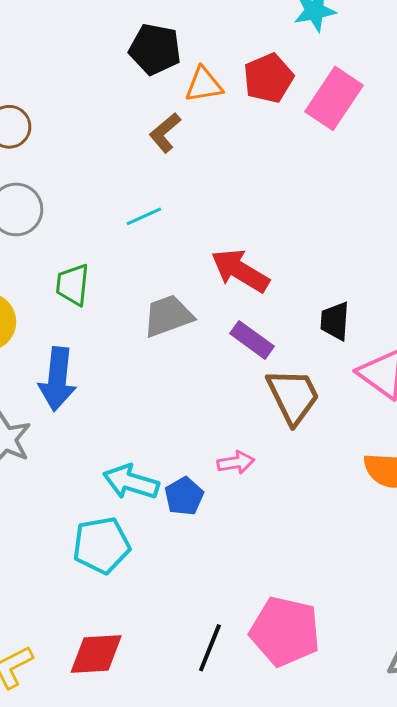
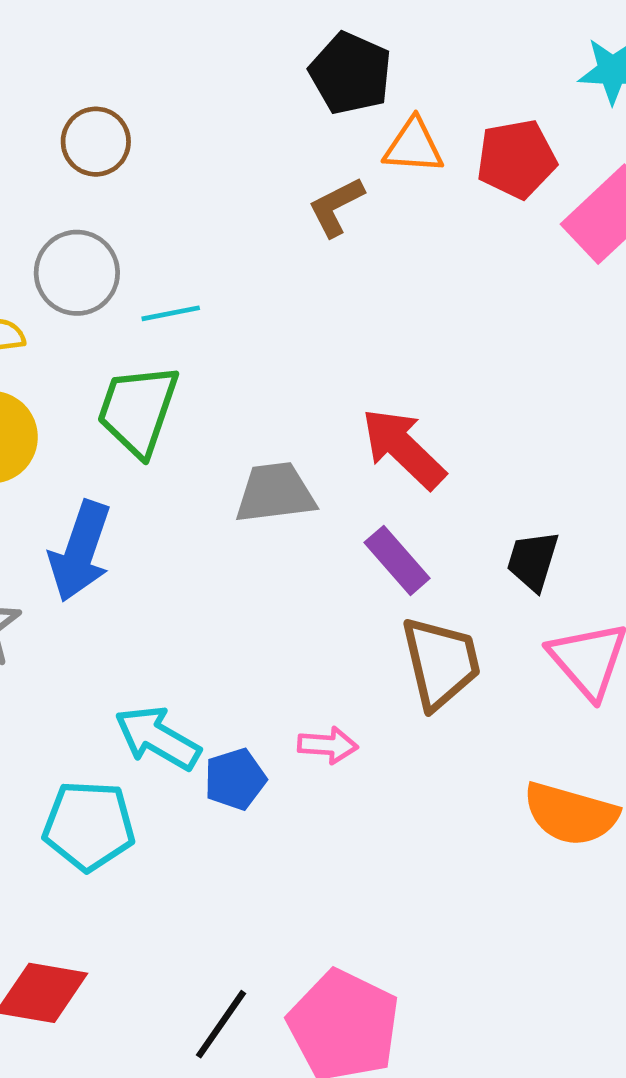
cyan line: (144, 216) -> (171, 313), moved
green trapezoid: (73, 285) -> (138, 410), size x1.4

